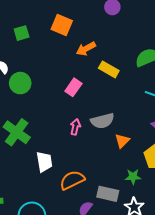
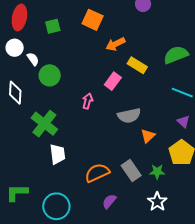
pink rectangle: (73, 87) -> (113, 81), moved
pink arrow: (75, 127) -> (88, 101), moved
white trapezoid: (44, 162) -> (57, 154), moved
gray rectangle: (108, 194) -> (131, 170), moved, turned 40

